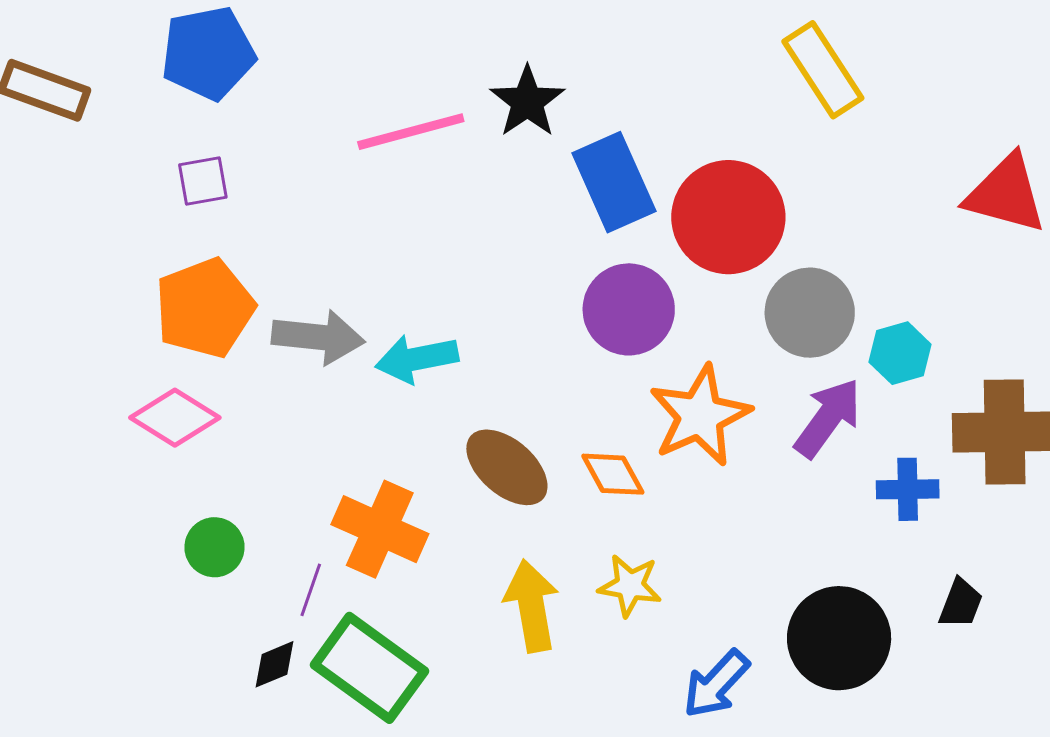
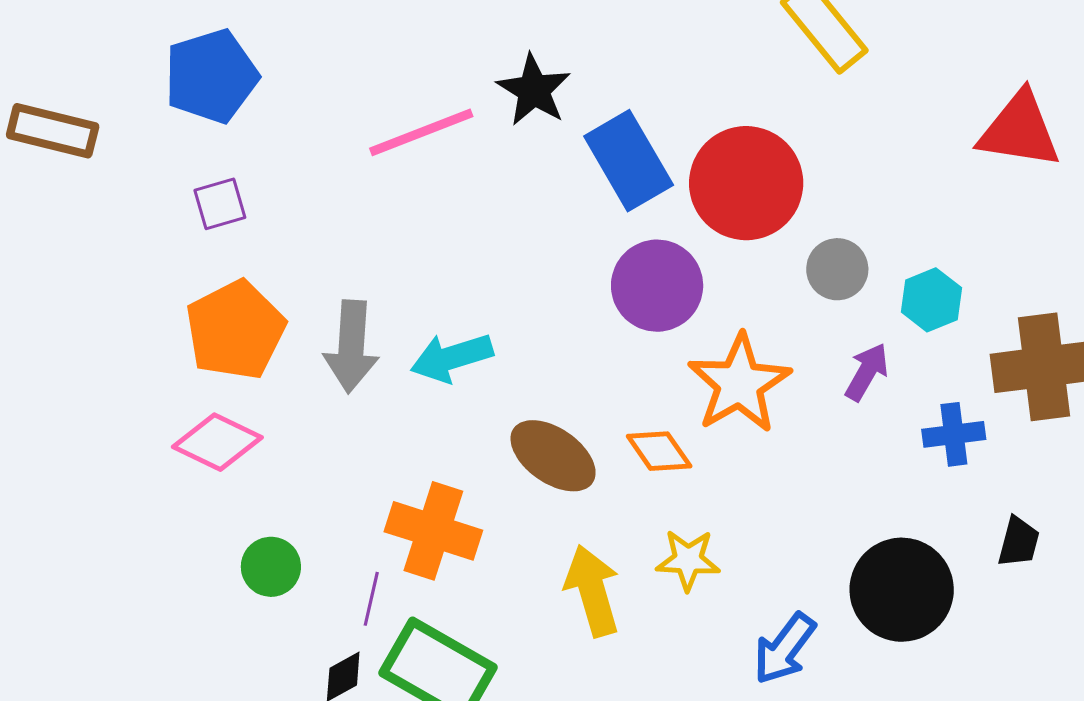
gray circle: (810, 313) -> (837, 269), size x0.7
gray arrow: (318, 337) -> (351, 347), turned 94
purple arrow: (828, 418) -> (867, 372), size x0.7

